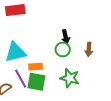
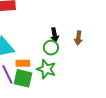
brown arrow: (89, 49) -> (78, 38), moved
green star: (70, 78) -> (46, 69), moved

